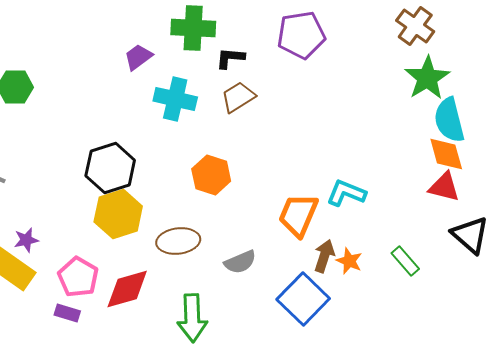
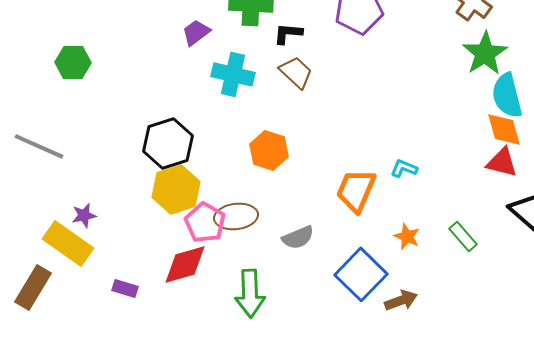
brown trapezoid: (238, 97) -> (296, 72), turned 75
cyan L-shape: (346, 193) -> (404, 168), size x0.7
brown arrow: (324, 256) -> (401, 300), moved, turned 52
pink pentagon: (78, 277) -> (205, 222), moved

